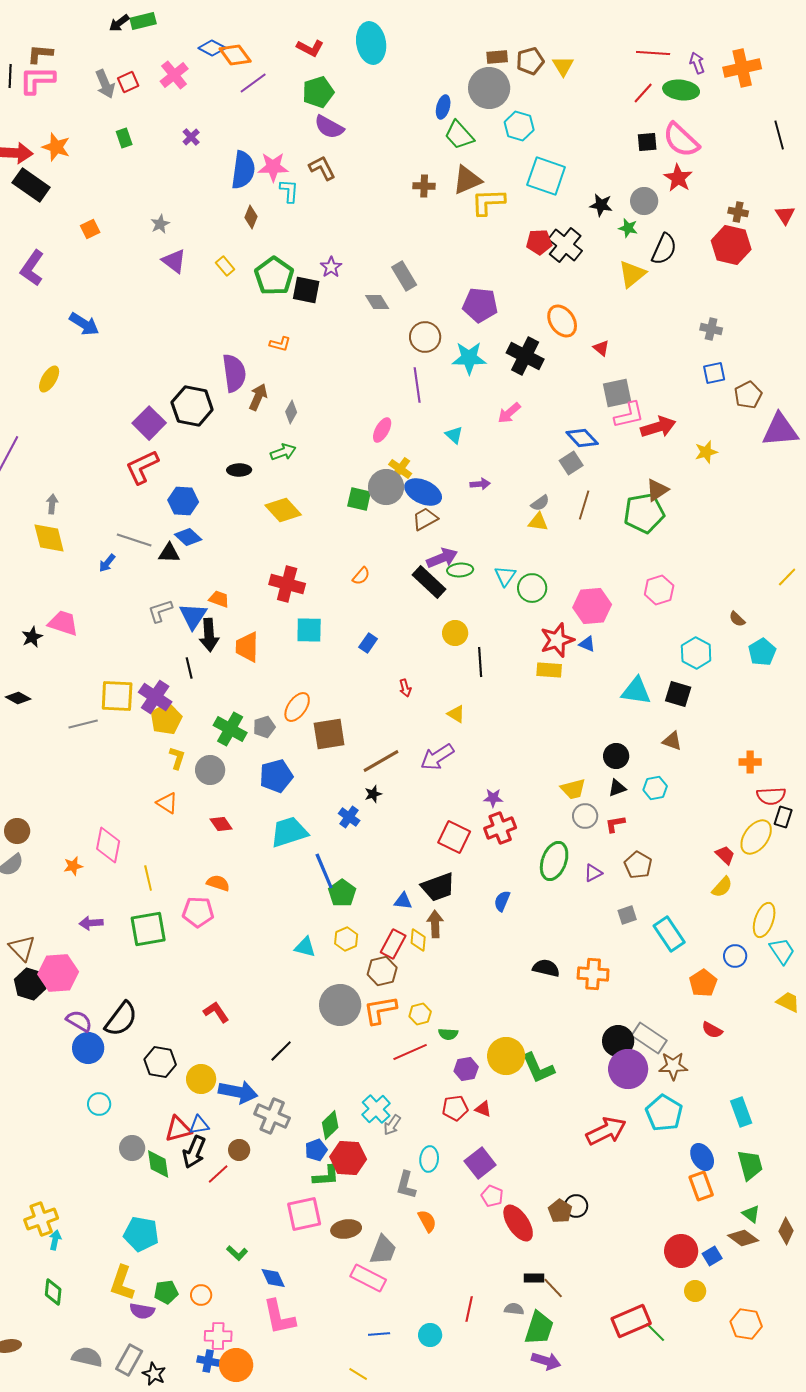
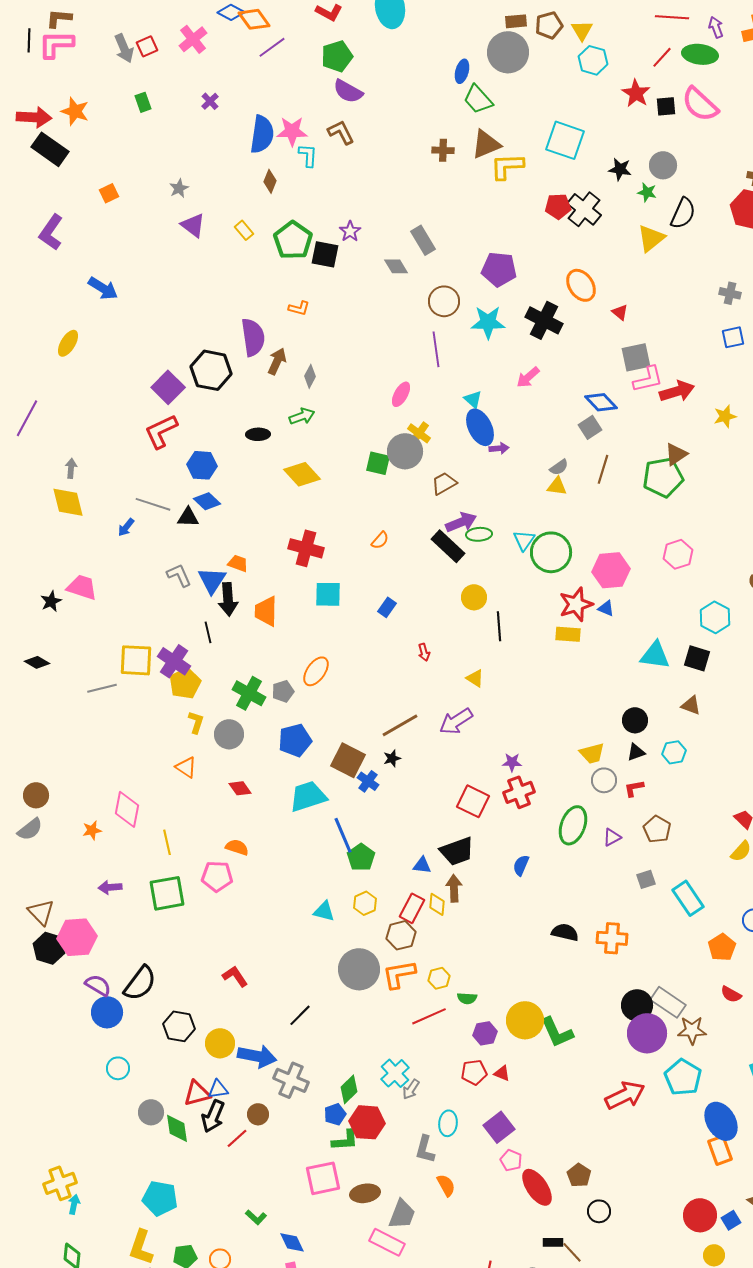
cyan hexagon: (519, 126) -> (593, 60), moved
red star: (678, 178) -> (636, 93), moved
blue ellipse: (423, 492) -> (480, 427), moved, turned 39
green circle: (532, 588) -> (551, 552), size x1.4
gray L-shape: (160, 611) -> (179, 575), turned 84
brown square: (329, 734) -> (348, 760), moved, turned 36
blue ellipse: (702, 1157) -> (721, 1121), size x1.4
black circle: (576, 1206) -> (599, 1211), moved

